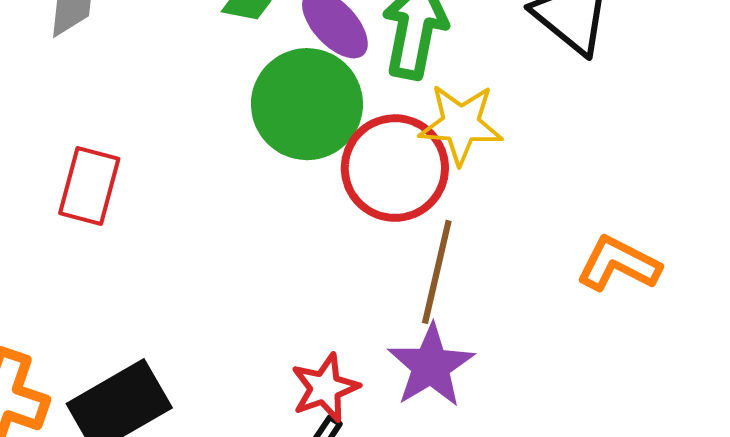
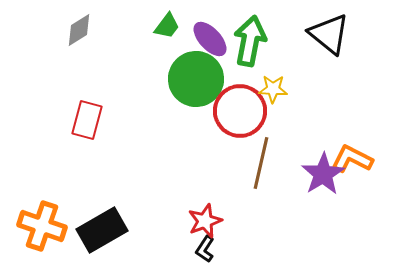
yellow star: (461, 124) -> (273, 89), size x0.7
purple star: (431, 366) -> (323, 174), moved

